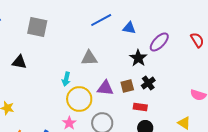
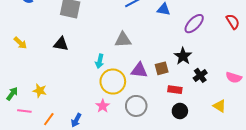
black star: (138, 58) -> (183, 56), moved
black triangle: (19, 62) -> (61, 44), moved
black cross: (148, 83) -> (200, 75), moved

